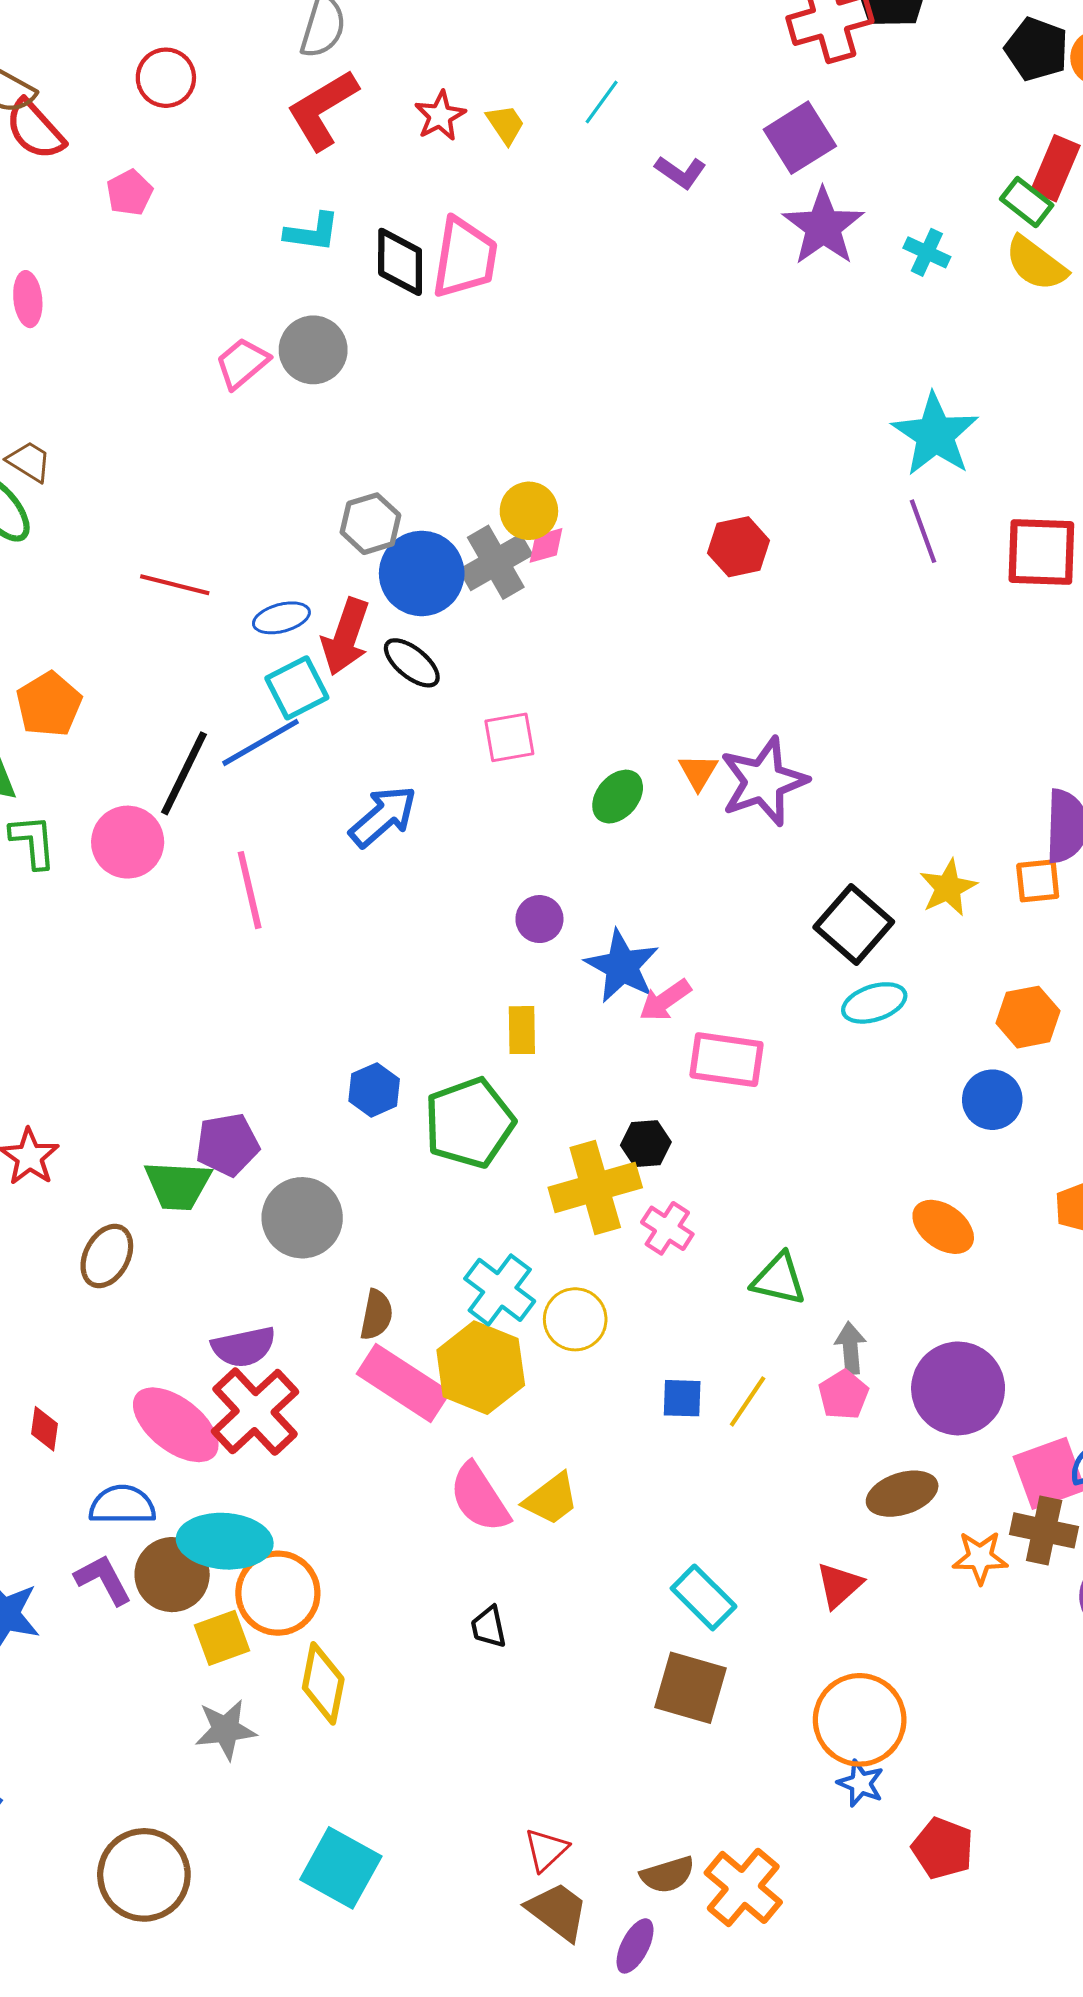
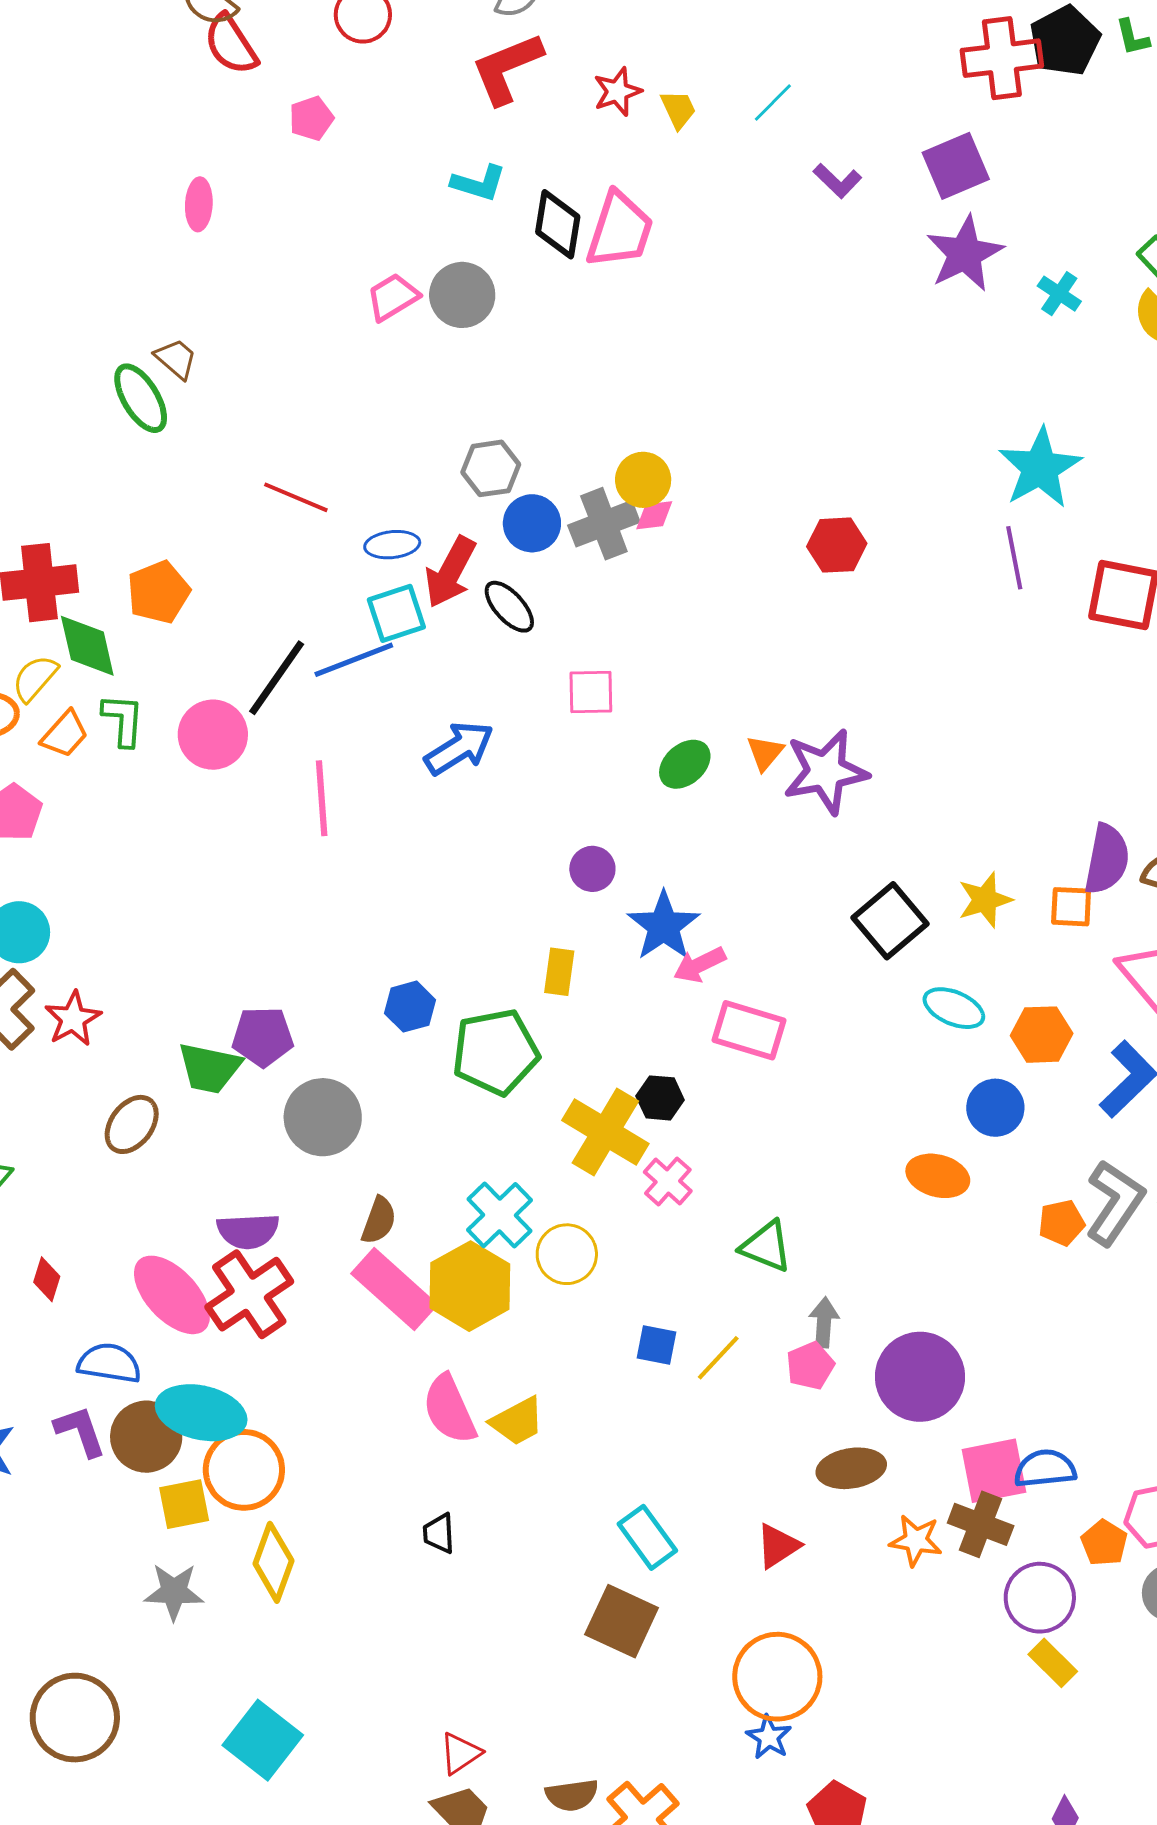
blue circle: (422, 573) -> (532, 523), size x0.7
cyan ellipse: (874, 1003) -> (954, 1008), moved, turned 32
yellow cross: (595, 1187) -> (605, 1132), turned 38
orange ellipse: (943, 1227) -> (938, 1176), moved, turned -30

